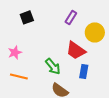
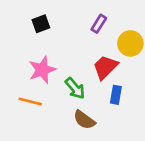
red trapezoid: (76, 50) -> (105, 67), turned 100
pink star: (15, 52) -> (42, 70), moved, size x1.5

